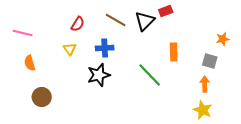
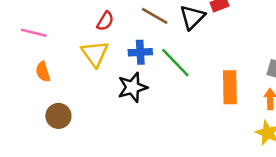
yellow triangle: (70, 49) -> (95, 54), size x1.6
orange rectangle: (174, 52) -> (230, 87), moved, size x1.4
green line: (150, 75) -> (175, 63), moved

